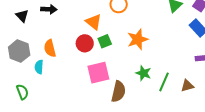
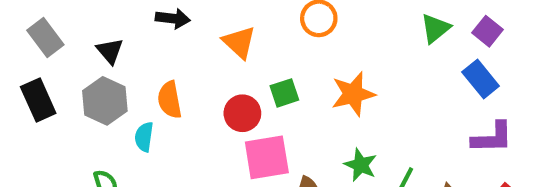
black triangle: (22, 16) -> (110, 51), moved
orange triangle: (94, 22) -> (239, 42), moved
red circle: (85, 43) -> (242, 113), moved

